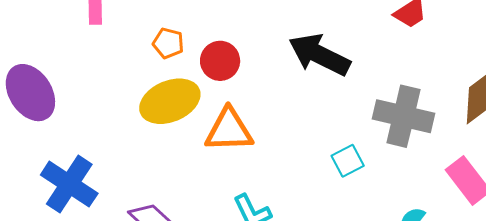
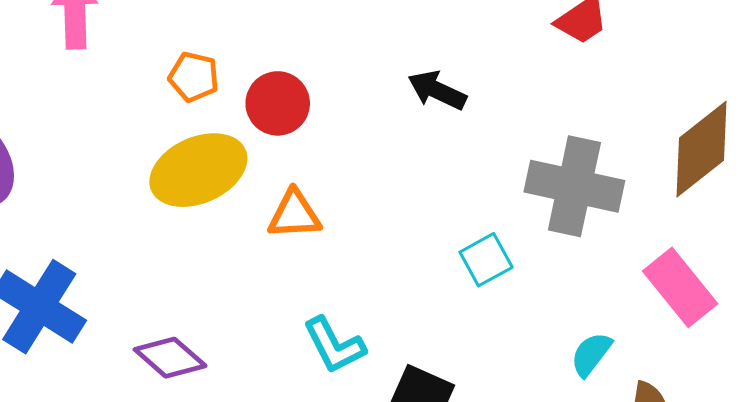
black arrow: (319, 55) -> (437, 90), size x0.6
orange triangle: (229, 130) -> (294, 215), size x0.7

